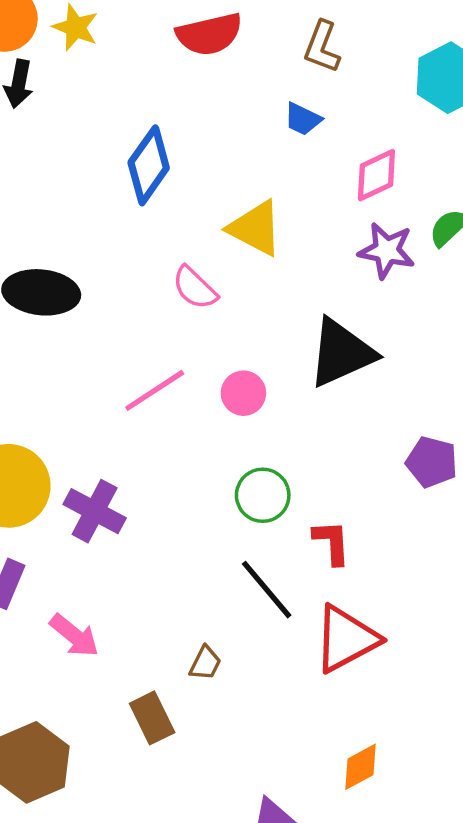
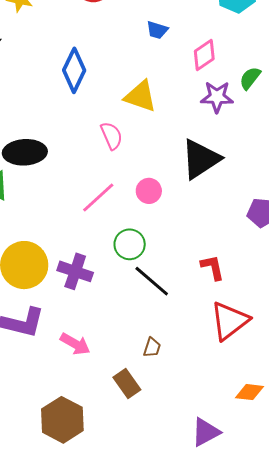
pink semicircle: (195, 288) -> (112, 136), turned -148
green circle: (263, 495) -> (130, 244), moved
black line: (267, 590) -> (152, 281), moved
orange diamond: (360, 767) -> (249, 392), turned 44

